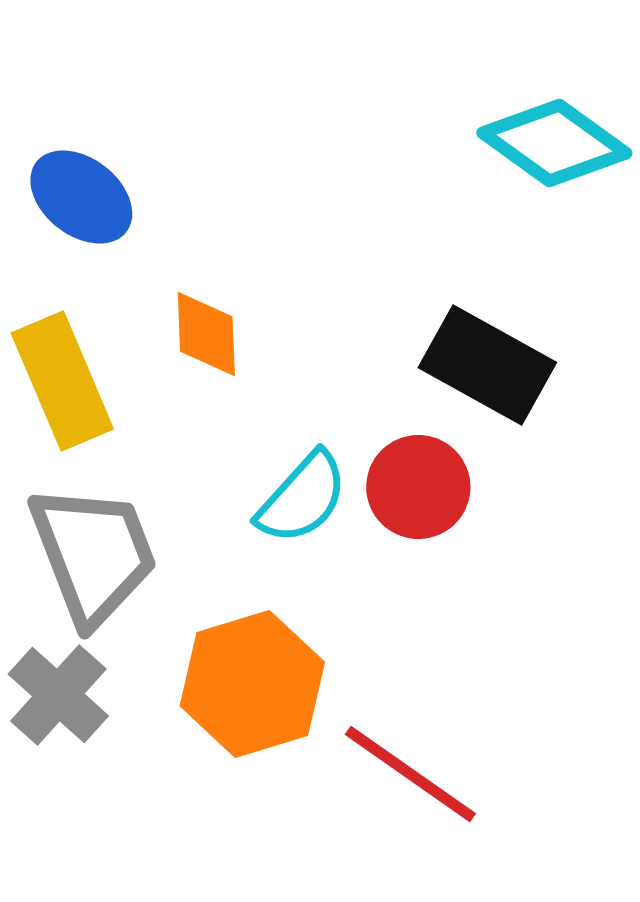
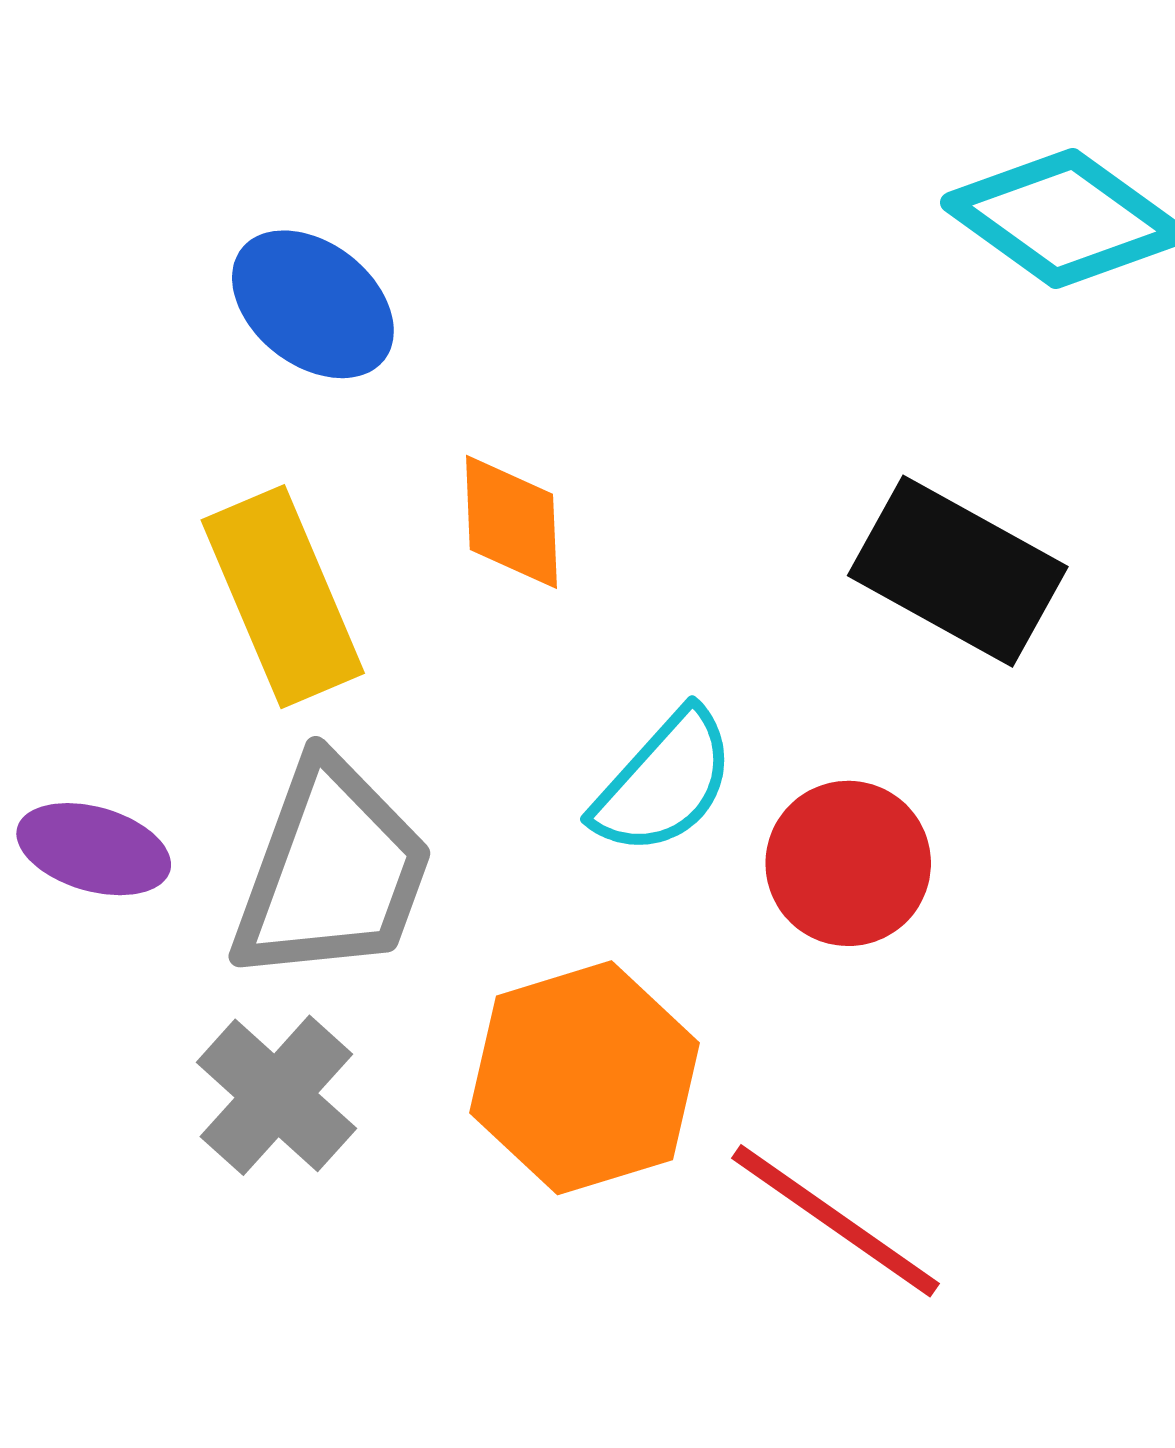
red circle: (418, 487) -> (848, 863), moved
gray trapezoid: (93, 554) -> (332, 871), turned 41

